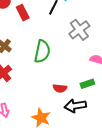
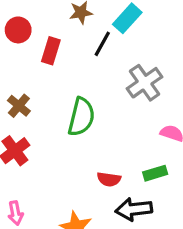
red rectangle: (23, 13) -> (51, 51), turned 42

